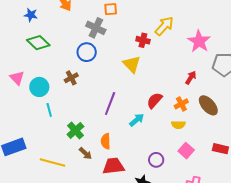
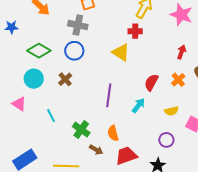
red cross: (143, 40) -> (135, 31), moved
green diamond: (38, 43) -> (39, 51), moved
pink triangle: (17, 78) -> (19, 104), moved
cyan circle: (39, 87) -> (34, 79), moved
yellow semicircle: (178, 125) -> (171, 111), moved

